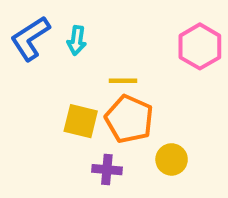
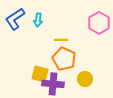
yellow square: (81, 121) -> (40, 74), moved
purple cross: (107, 170) -> (53, 84), size x1.5

